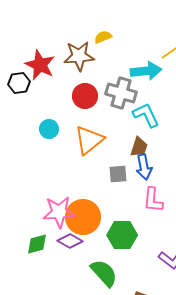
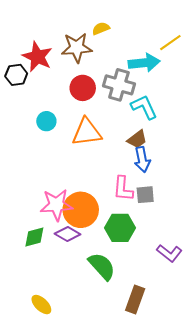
orange triangle: (89, 140) -> (87, 132), turned 32
brown trapezoid: (139, 147) -> (137, 139), turned 35
gray square: (118, 174) -> (145, 195), moved
pink L-shape: (153, 200) -> (123, 189), moved

